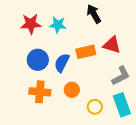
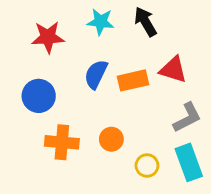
cyan star: (58, 25) -> (101, 22), moved
blue circle: (38, 60) -> (39, 96), moved
blue semicircle: (62, 63) -> (96, 74), moved

